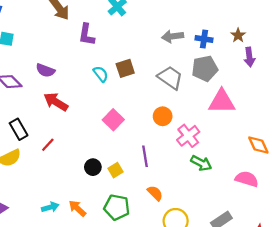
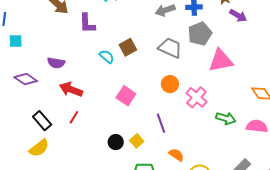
purple arrow: (249, 57) -> (238, 16), turned -42
red line: (48, 145) -> (74, 117), moved
green arrow: (201, 163) -> (226, 118), moved

